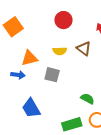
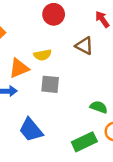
yellow semicircle: (60, 51) -> (43, 55), moved

